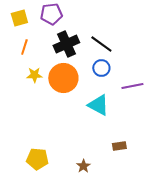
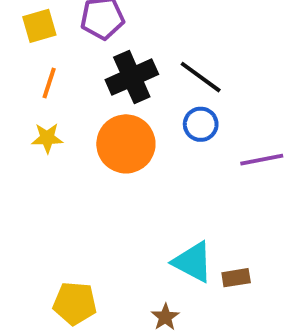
yellow star: (34, 75) -> (47, 138), moved
cyan triangle: (98, 105) -> (193, 262), moved

